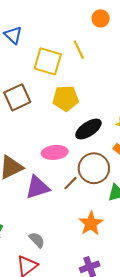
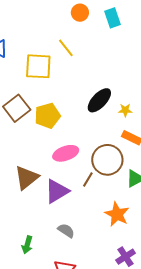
yellow pentagon: (66, 98) -> (47, 116), moved
black ellipse: (88, 129) -> (99, 100), moved
gray semicircle: (37, 240) -> (66, 231), moved

